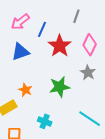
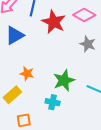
pink diamond: (90, 45) -> (84, 15), turned -75
green star: (60, 87) -> (64, 80), moved

